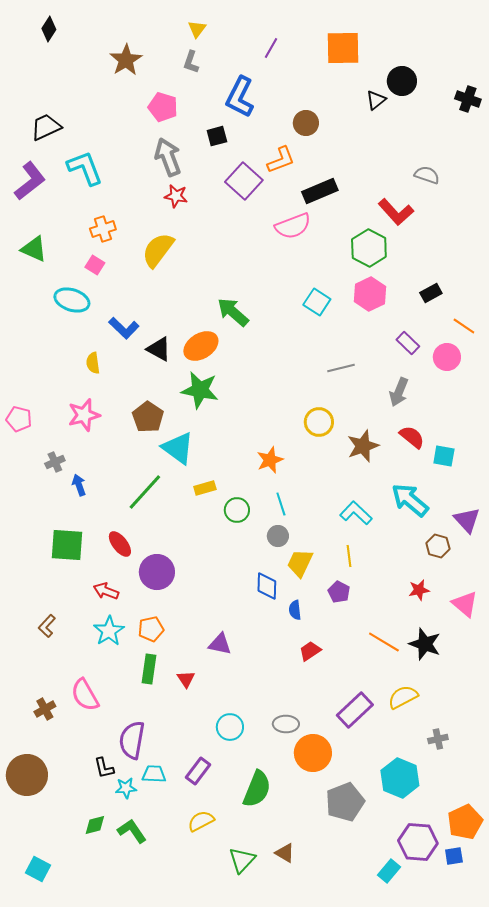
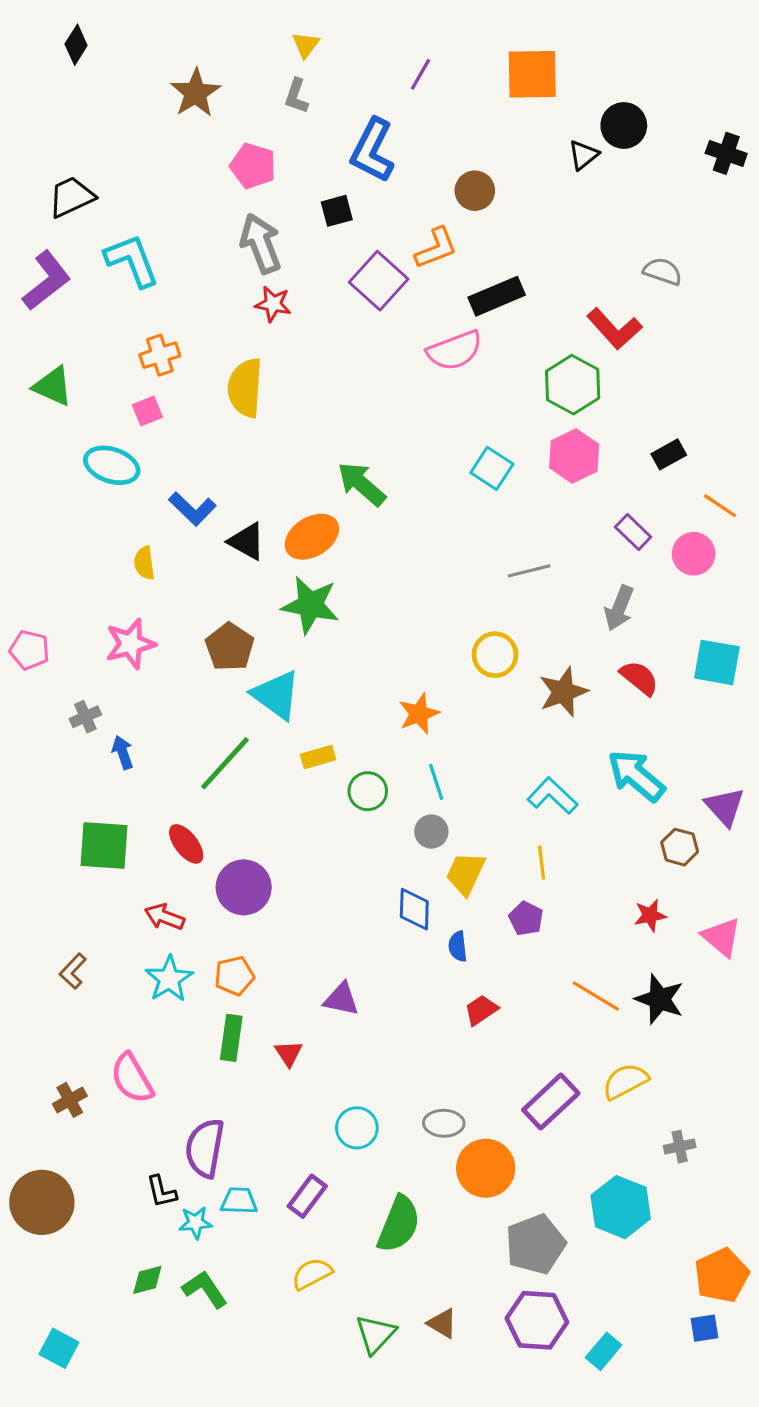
yellow semicircle: (158, 250) -> (245, 388), turned -33
pink square: (95, 265) -> (147, 411), turned 36
cyan square: (444, 456) -> (717, 662), moved, size x1.4
purple hexagon: (418, 842) -> (537, 1320), moved

